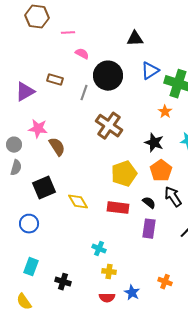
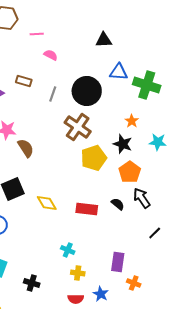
blue triangle: (150, 71) -> (119, 72), turned 36
black circle: (108, 76) -> (87, 91), moved
orange star: (165, 112) -> (132, 121), moved
yellow pentagon: (124, 174) -> (94, 158), moved
purple rectangle: (149, 229) -> (118, 262), moved

